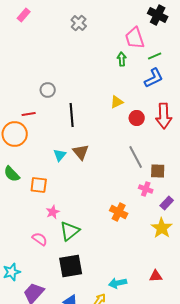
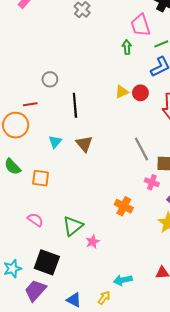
red circle: (137, 118) -> (140, 93), moved
cyan triangle: (60, 155) -> (55, 142), moved
pink star: (53, 212) -> (93, 242), moved
pink semicircle: (40, 239) -> (35, 220), moved
black square: (71, 266) -> (47, 262), moved, turned 30

